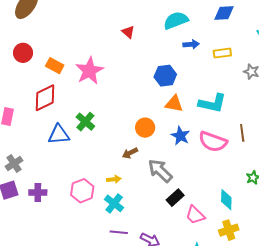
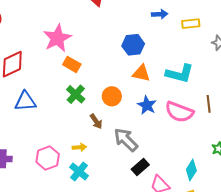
orange rectangle: (55, 66) -> (72, 64), moved
green cross: (85, 122) -> (76, 94), moved
brown arrow: (130, 153) -> (96, 121), turned -98
cyan diamond: (226, 200) -> (191, 170), turned 30

